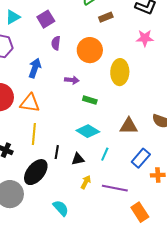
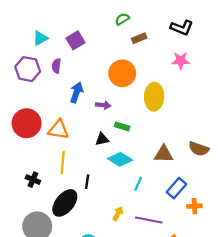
purple semicircle: (56, 43) -> (56, 66), moved
blue arrow: (35, 68) -> (77, 92), moved
black triangle: (78, 159) -> (102, 139), moved

